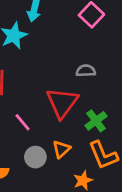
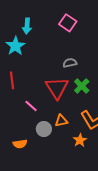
green cross: (96, 121) -> (82, 86), moved
orange triangle: (61, 149) -> (61, 121), turned 40

